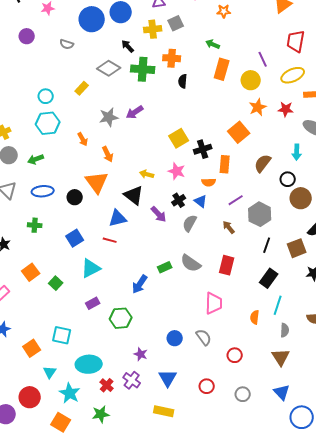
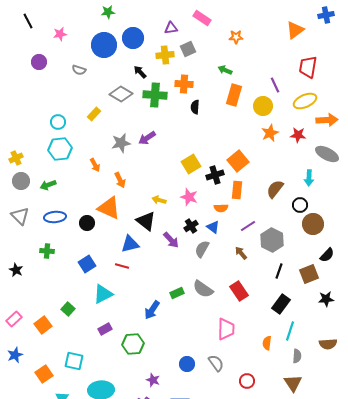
orange square: (239, 132) -> (238, 161), moved
orange triangle: (97, 182) -> (109, 208), turned -30
red rectangle: (227, 265) -> (239, 291), turned -48
orange square: (31, 272) -> (43, 325), moved

